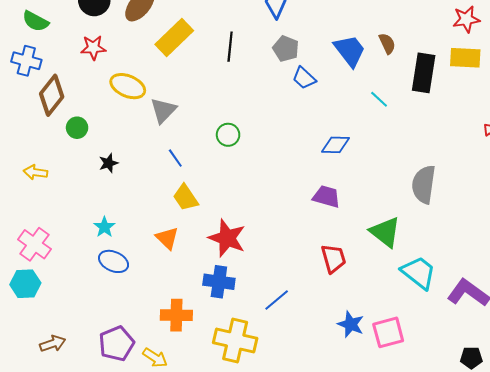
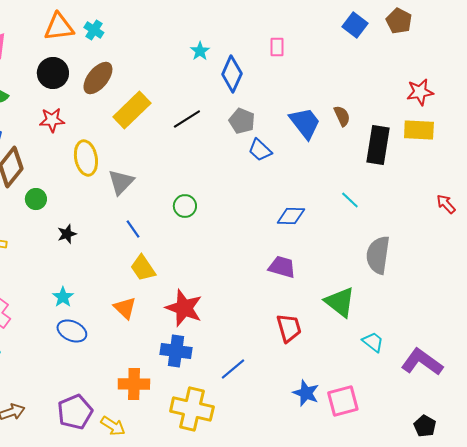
black line: (230, 47) -> (187, 119), turned 52
yellow ellipse: (128, 86) -> (86, 158), turned 56
cyan line: (379, 99) -> (350, 200), moved
cyan trapezoid: (419, 273) -> (373, 342), size x0.6
black pentagon: (471, 358) -> (425, 426), turned 30

